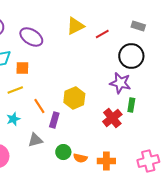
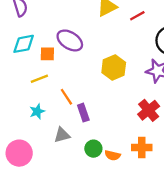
purple ellipse: (31, 37) -> (70, 40), moved
yellow hexagon: (74, 98) -> (114, 68), moved
purple rectangle: (54, 120) -> (83, 113), turned -35
orange cross: (106, 161) -> (142, 147), moved

